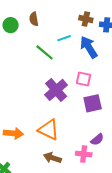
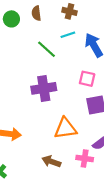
brown cross: (86, 19) -> (70, 11), moved
purple cross: (56, 90) -> (44, 88), moved, turned 30
orange triangle: (49, 130) -> (65, 128), moved, turned -35

